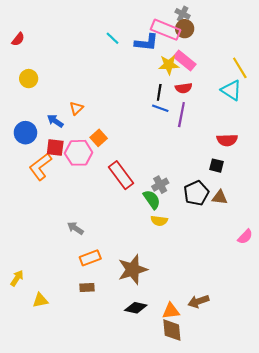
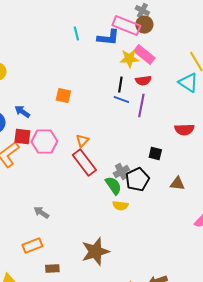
cyan line: (112, 38) -> (76, 34), turned 32
orange triangle: (76, 108) -> (82, 141), moved
orange square: (99, 138) -> (63, 96), moved, turned -35
black square: (216, 166) -> (155, 154), moved
black pentagon: (196, 193) -> (137, 180), moved
orange rectangle: (90, 258) -> (32, 246), moved

